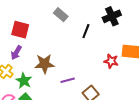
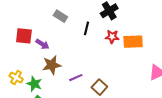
purple arrow: (16, 53) -> (42, 44), moved, turned -80
red star: (111, 61) -> (112, 37), moved

